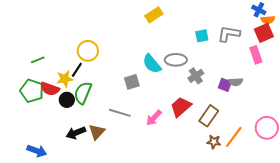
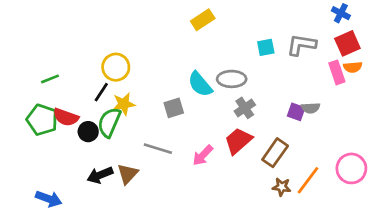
orange semicircle: (268, 20) -> (353, 67), moved
gray cross: (196, 76) -> (245, 108), moved
yellow star: (65, 79) -> (124, 104), moved

